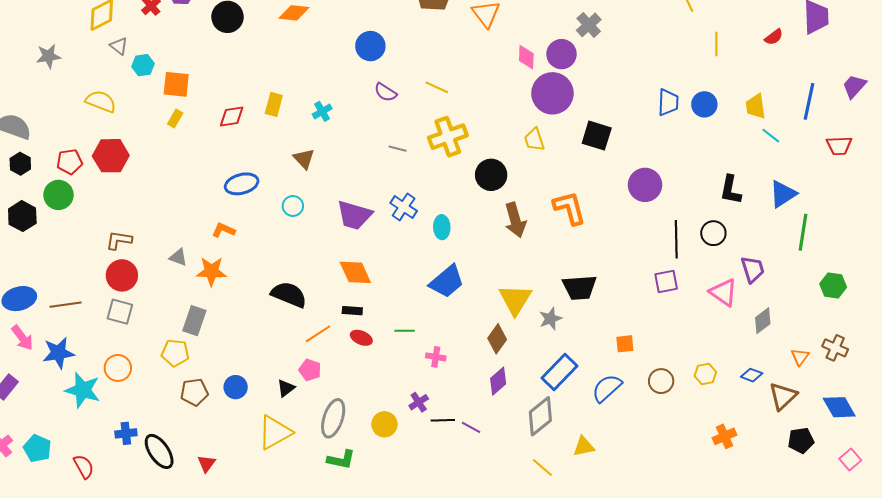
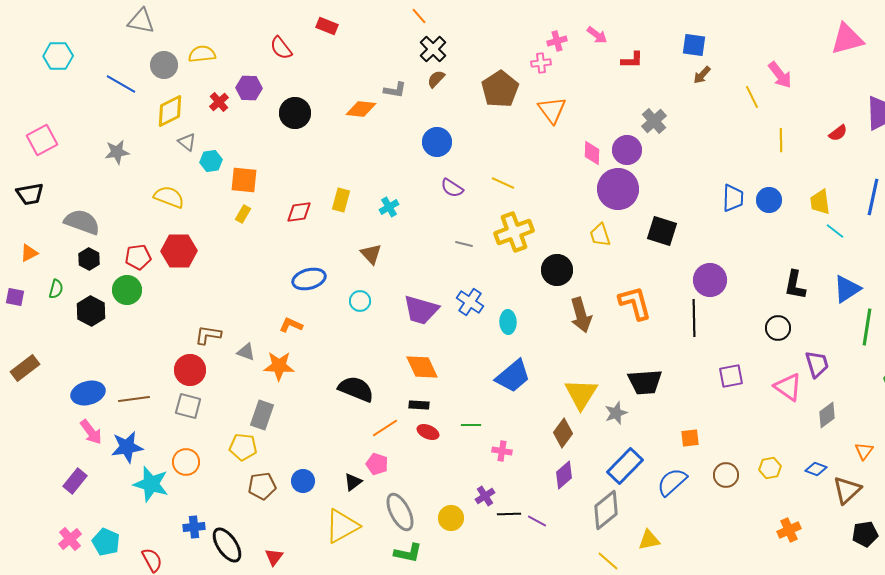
black line: (676, 239) -> (694, 318), moved
brown L-shape: (119, 240) -> (208, 335), moved
gray ellipse: (333, 418) -> (400, 512), turned -45

